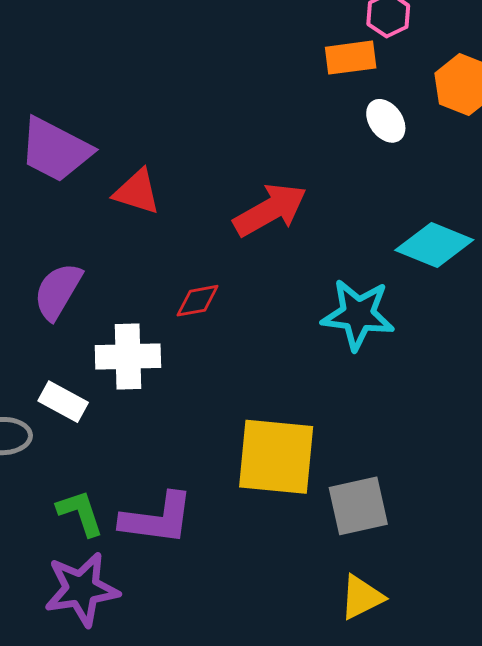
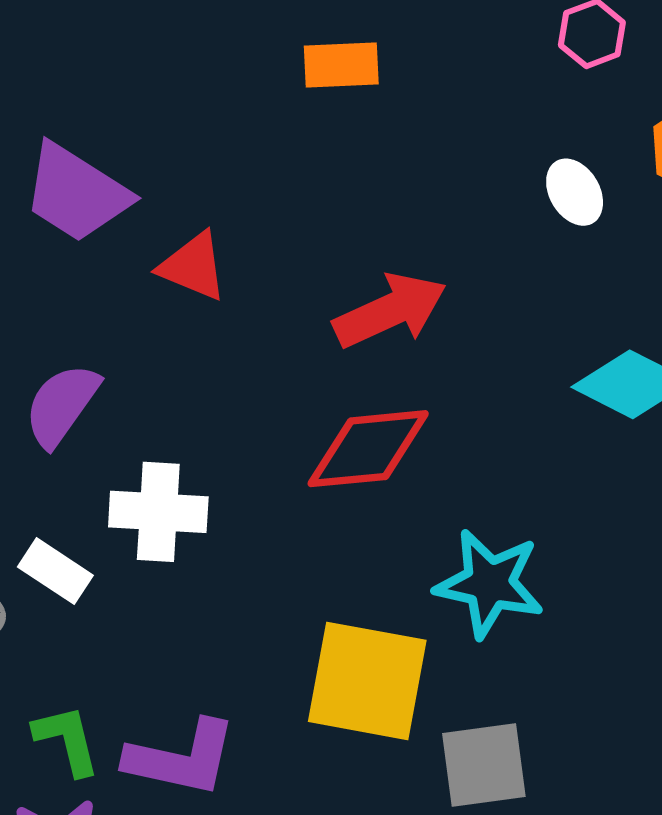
orange rectangle: (351, 58) -> (341, 65), moved
red diamond: (197, 301) -> (368, 449), moved, size x1.8
cyan star: (358, 314) -> (489, 584), moved

